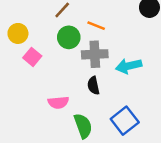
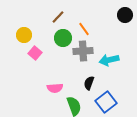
orange line: (96, 26) -> (84, 29), turned 32
black semicircle: (93, 86) -> (89, 83), moved, turned 32

